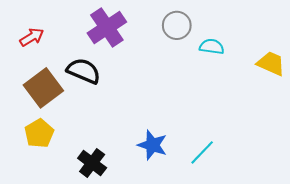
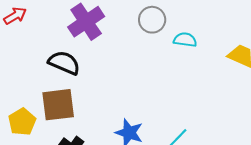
red arrow: (32, 37) -> (15, 16), moved
brown square: (43, 88) -> (58, 105), moved, turned 30

